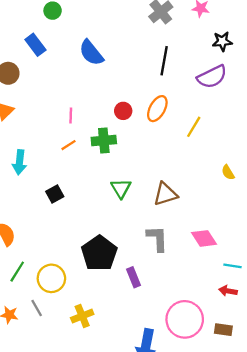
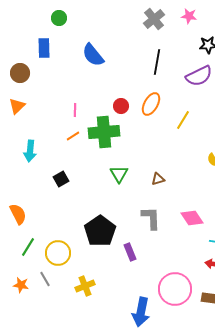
blue rectangle: (35, 45) -> (44, 48), turned 36
green cross: (104, 141) -> (104, 132), size x1.4
brown triangle: (165, 194) -> (158, 179), size x0.6

